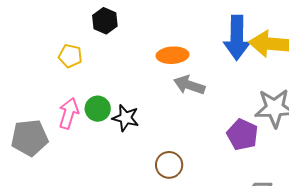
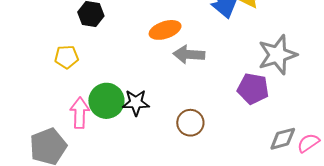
green circle: (98, 109) -> (106, 101), size x1.4
brown circle: (169, 165) -> (190, 123), moved

